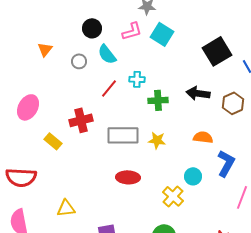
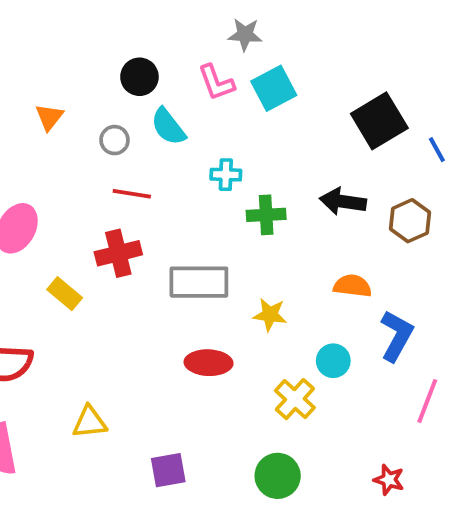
pink L-shape: (132, 31) -> (216, 83), turned 85
cyan square: (162, 34) -> (274, 88), turned 30
red line: (109, 88) -> (132, 194), moved, turned 60
yellow star: (157, 140) -> (270, 315), moved

